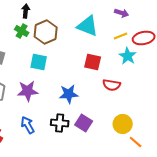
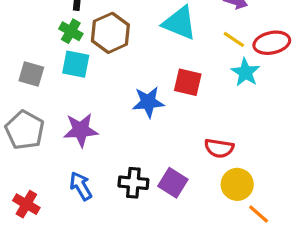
yellow line: (121, 36) -> (234, 39), turned 56
cyan square: (39, 62) -> (76, 64), moved
red semicircle: (112, 85) -> (219, 148), moved
blue star: (69, 94) -> (148, 102), moved

